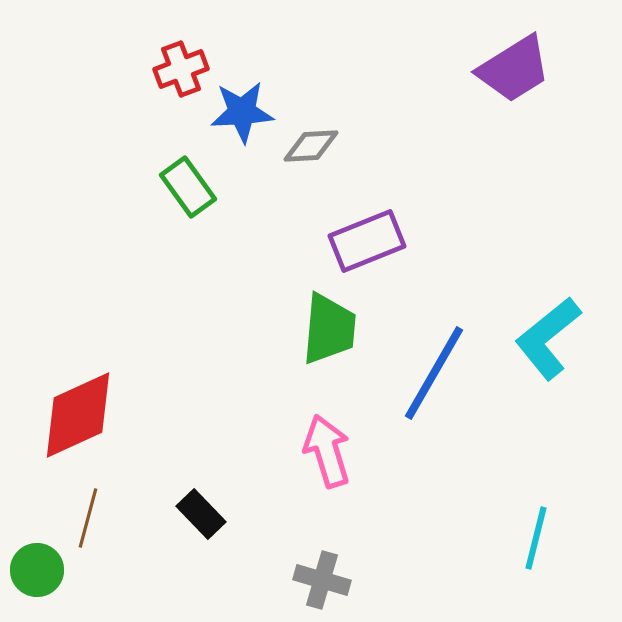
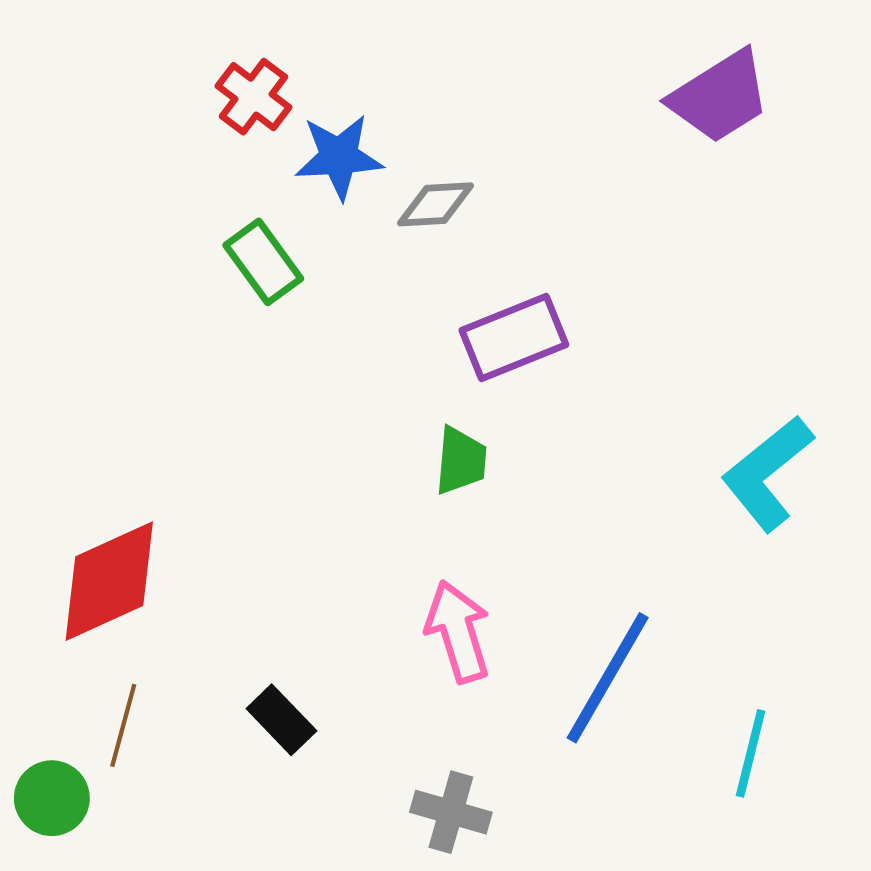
red cross: (181, 69) -> (253, 97), turned -32
green trapezoid: (329, 329) -> (461, 461), size x0.7
blue line: (434, 373) -> (608, 678), moved

